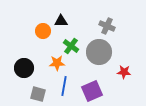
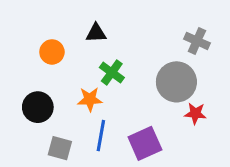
gray cross: (107, 26) -> (197, 41), moved
orange circle: (43, 31) -> (52, 52), moved
gray circle: (99, 52) -> (176, 82), moved

